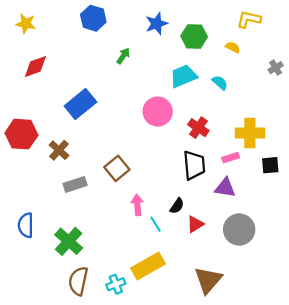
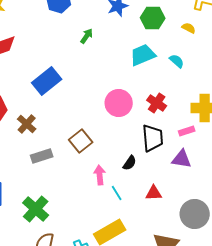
pink circle: (158, 112) -> (119, 103), moved
black semicircle: (177, 206) -> (130, 163), moved
red triangle: (195, 224) -> (154, 193), turned 30
gray circle: (239, 230) -> (195, 214), moved

